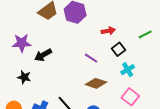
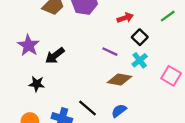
purple star: (22, 43) -> (28, 45), turned -30
cyan cross: (128, 70) -> (140, 60), moved
pink square: (130, 97) -> (171, 76), moved

